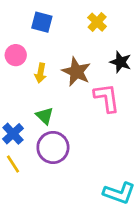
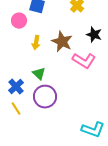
pink circle: (16, 55) -> (19, 21), moved
pink L-shape: (107, 98) -> (84, 61), turned 130

